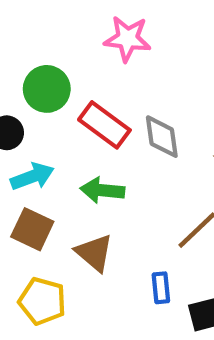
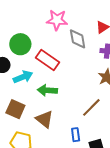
gray diamond: (162, 137) -> (78, 39), moved
cyan arrow: (32, 177) -> (23, 77), moved

